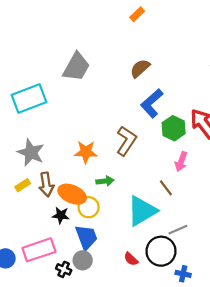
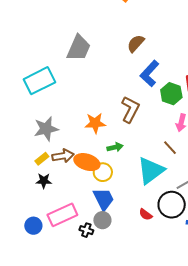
gray star: (31, 153) -> (46, 129), turned -30
brown arrow: (46, 185) -> (63, 156), turned -85
black star: (61, 215) -> (44, 181), moved

